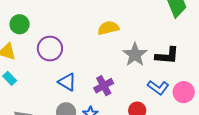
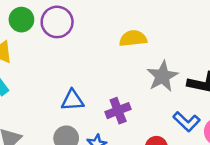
purple circle: (50, 49) -> (57, 22), moved
blue triangle: (67, 82) -> (72, 100), turned -42

